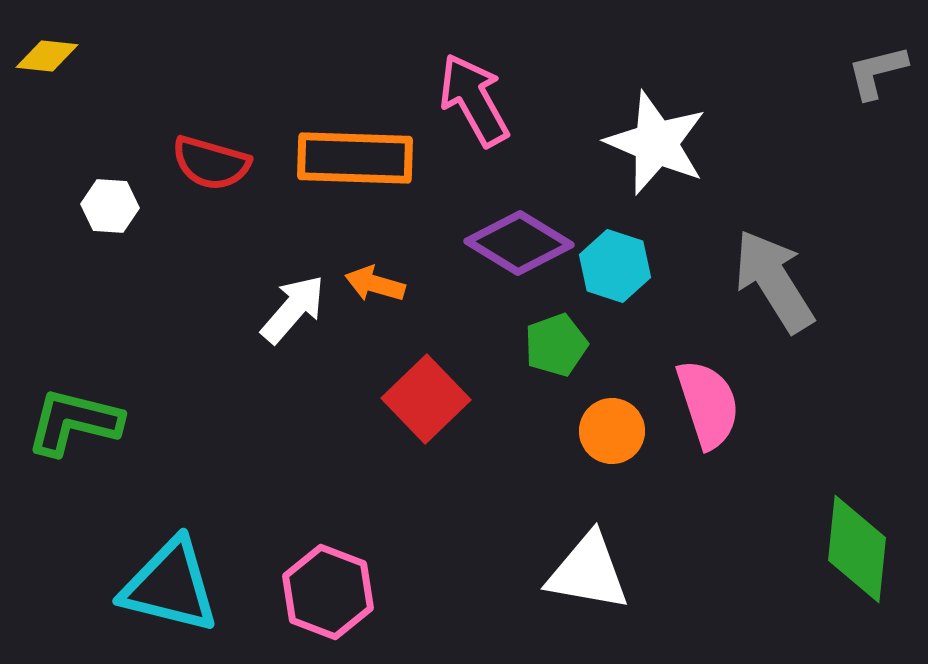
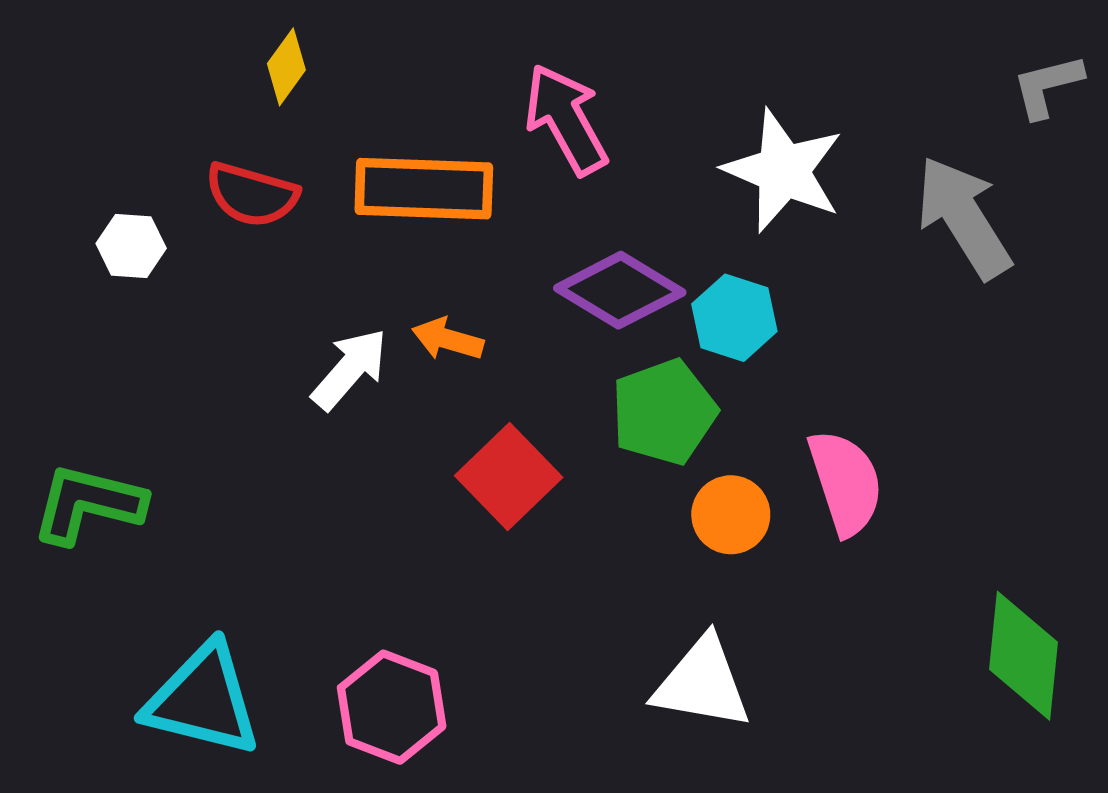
yellow diamond: (47, 56) -> (286, 67), moved, turned -60
gray arrow: (774, 281) -> (964, 217), moved
green pentagon: (556, 345) -> (664, 412), size x1.4

